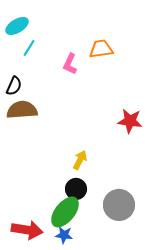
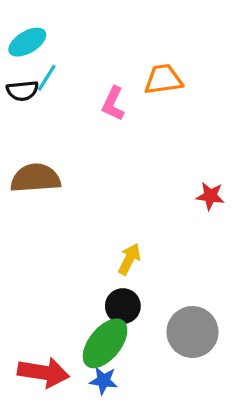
black semicircle: (14, 86) -> (22, 91), moved, turned 60
red star: (130, 121) -> (210, 196), size x0.7

